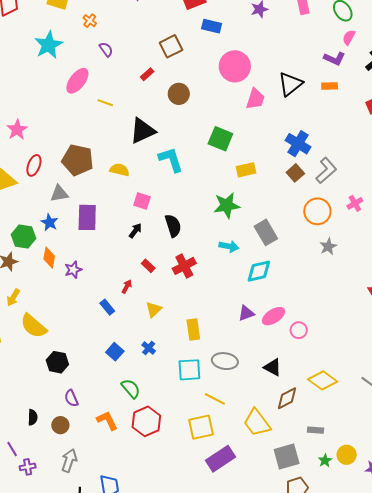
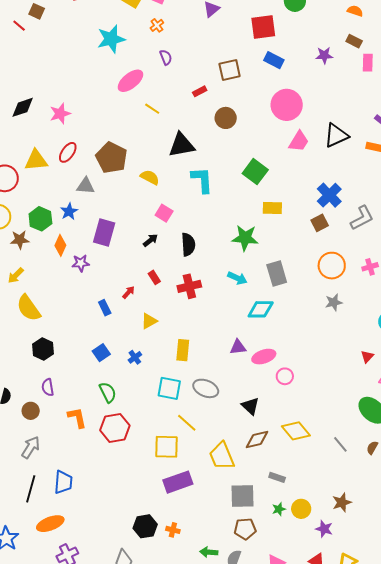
gray L-shape: (326, 171) -> (362, 218), moved
purple rectangle: (87, 217) -> (104, 232), moved

